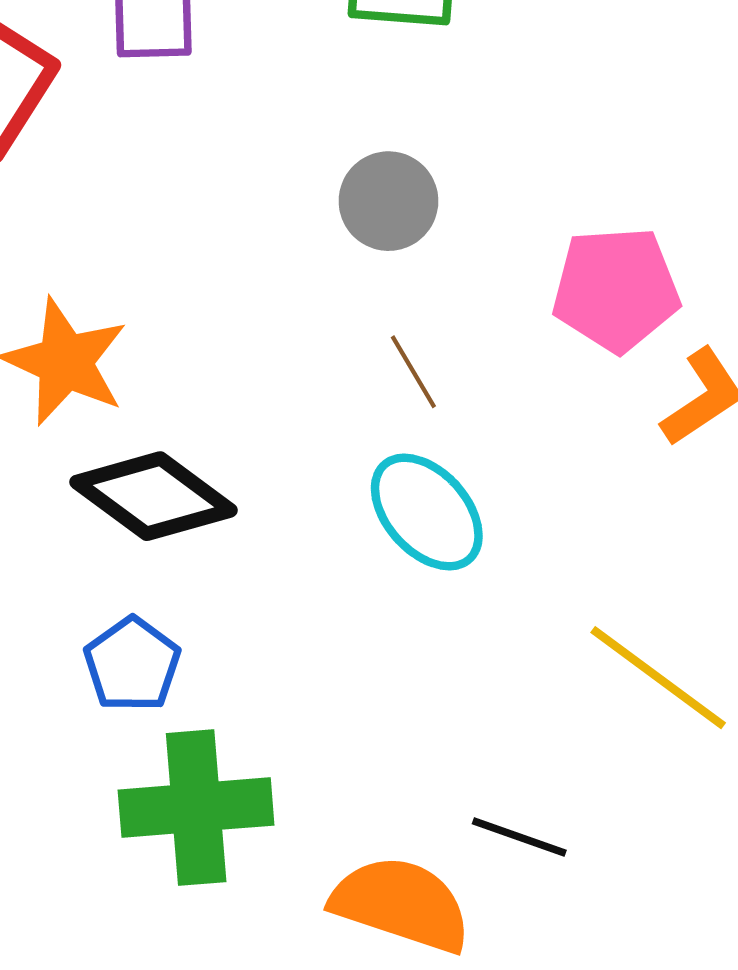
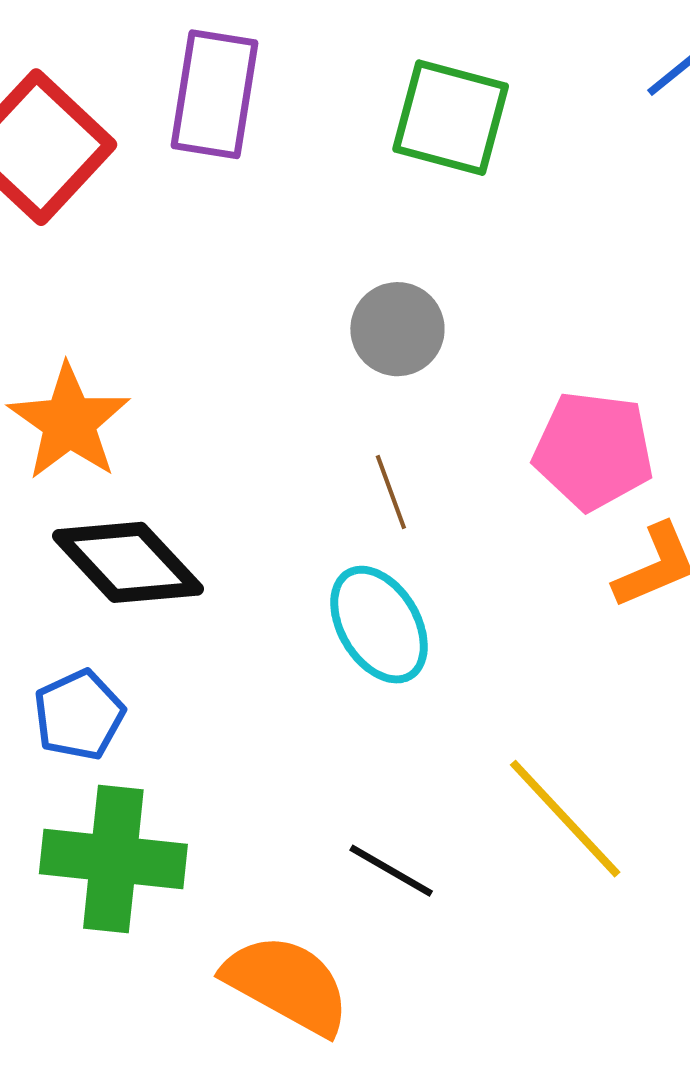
black line: (519, 837) -> (391, 871), moved

